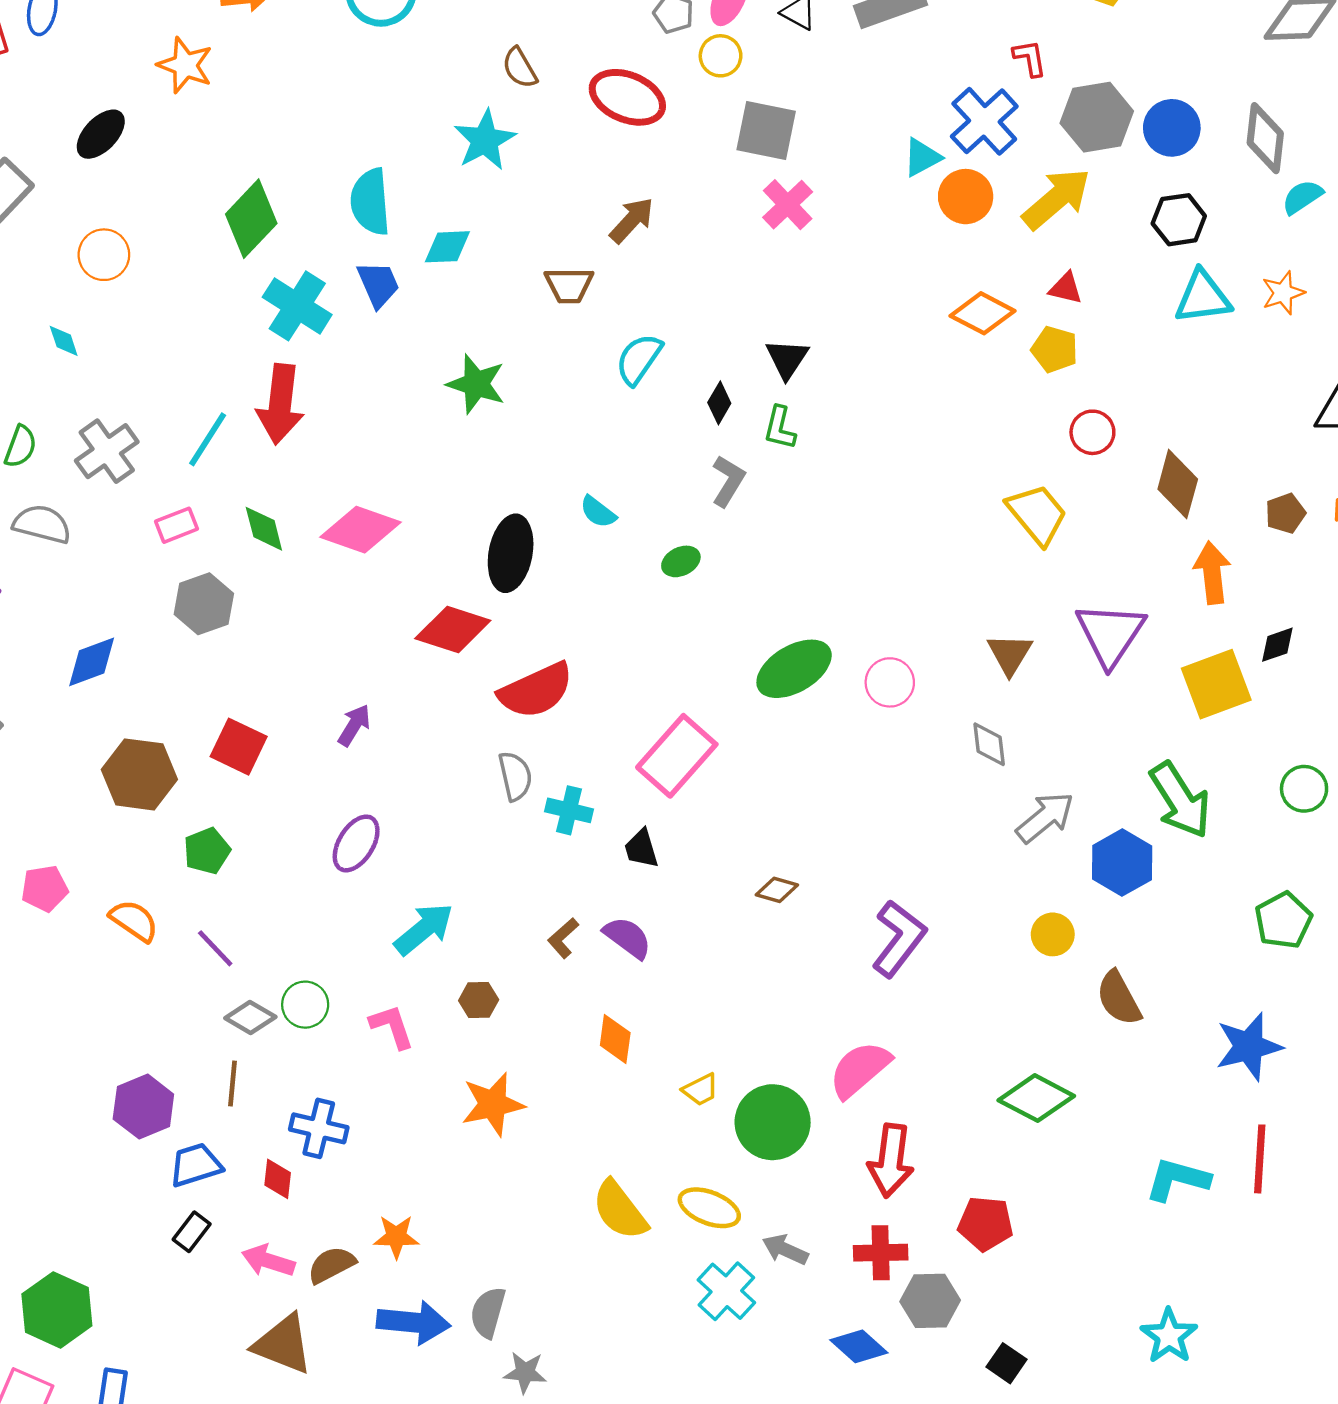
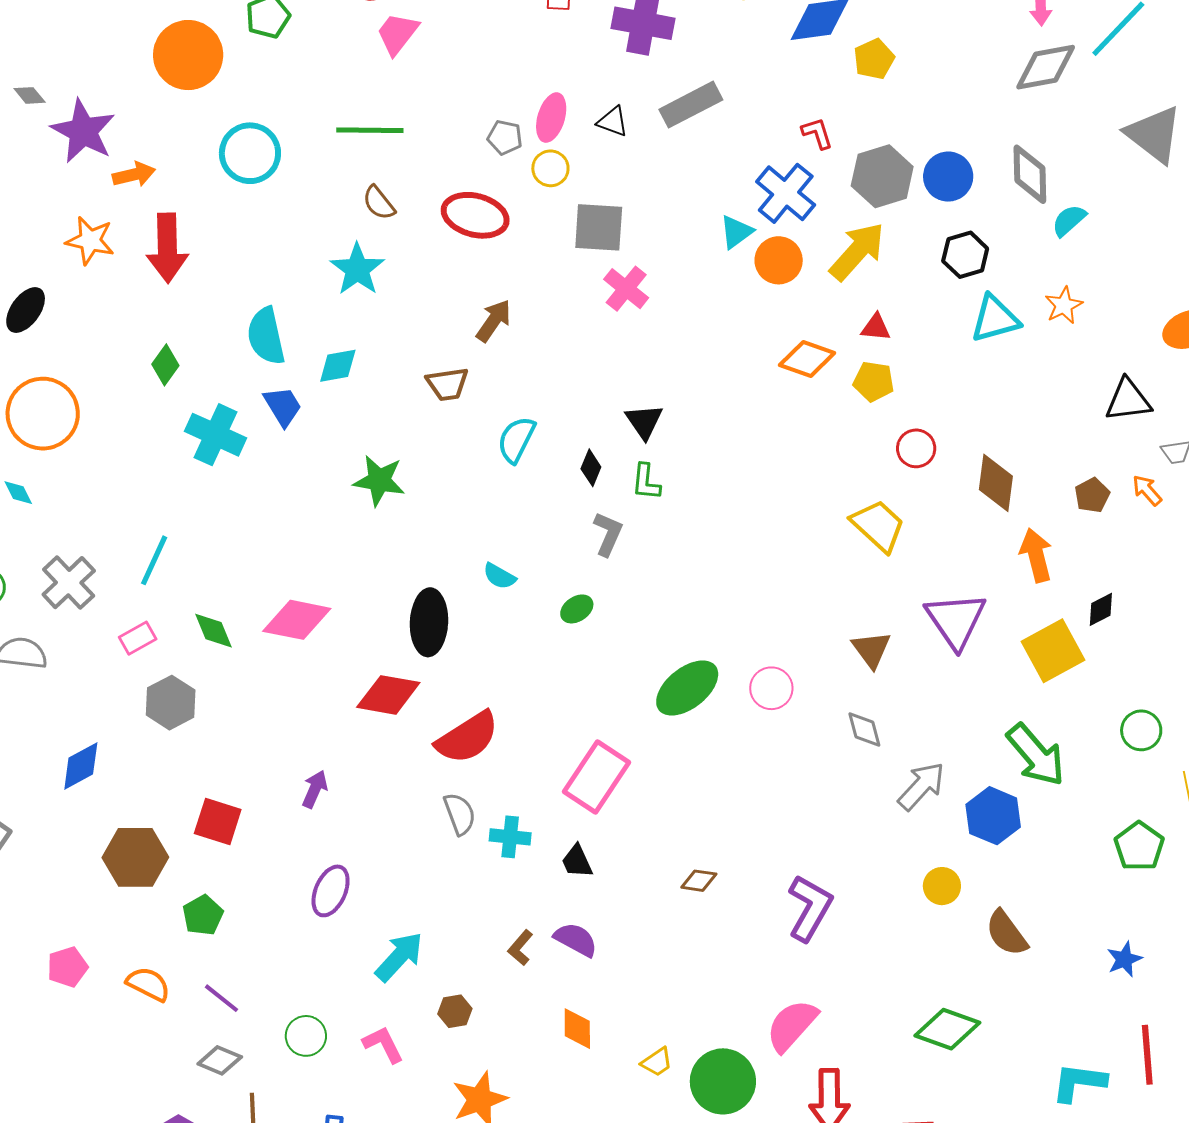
green diamond: (251, 219) -> (165, 365), size x0.6
orange circle: (104, 255) -> (43, 414), size x1.6
red arrow: (280, 404) -> (167, 248), moved
gray diamond: (250, 1018) -> (220, 1060), moved
blue star: (1249, 1047) -> (1124, 959), size x0.6

